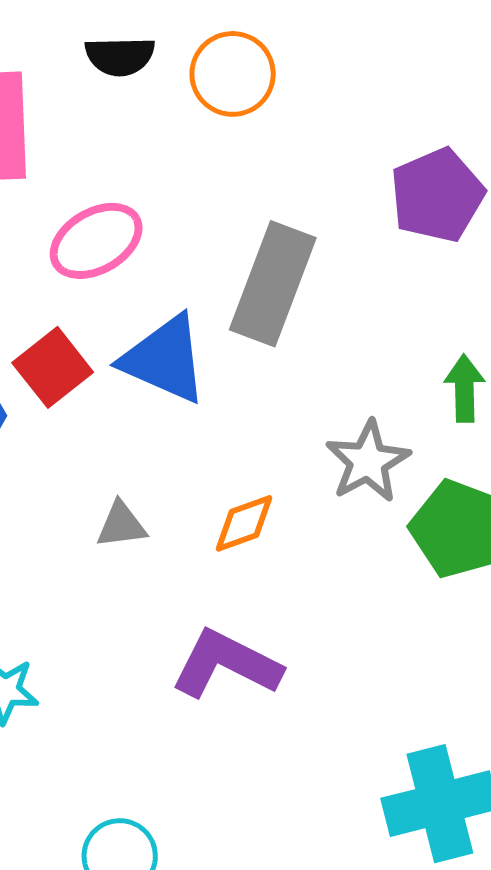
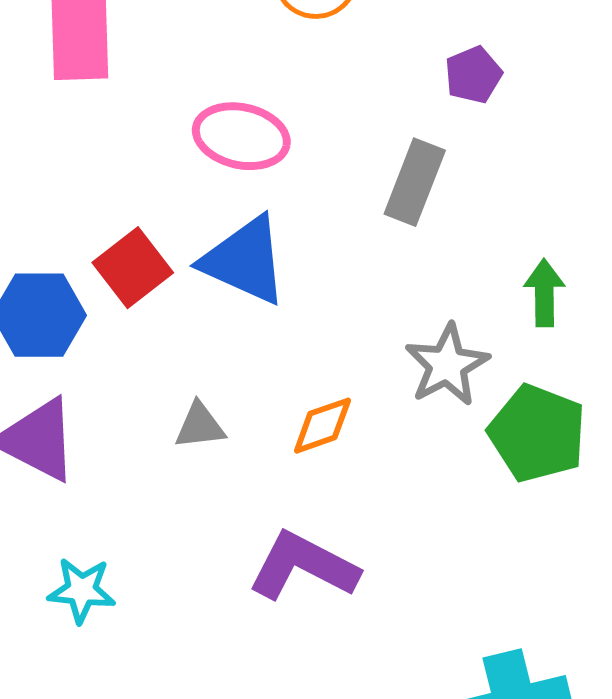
purple pentagon: (437, 195) -> (473, 75), moved, size x0.6
pink ellipse: (96, 241) -> (241, 136), moved, turned 42
gray rectangle: (273, 284) -> (415, 182), moved, size x0.7

